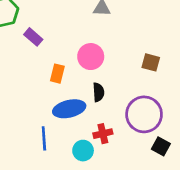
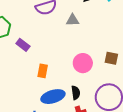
pink circle: (91, 57) -> (83, 63), moved
black semicircle: (98, 92) -> (76, 93), moved

